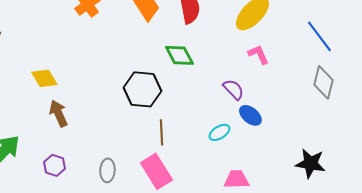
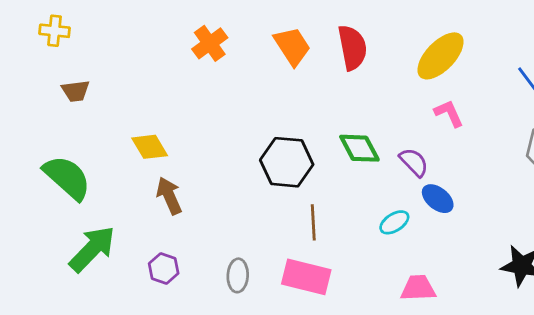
green diamond: (179, 55) -> (359, 148), moved
pink rectangle: (156, 171) -> (306, 277), turned -44

